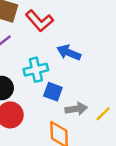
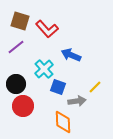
cyan cross: (36, 70) -> (44, 69), turned -30
yellow line: (103, 114) -> (95, 87), moved

